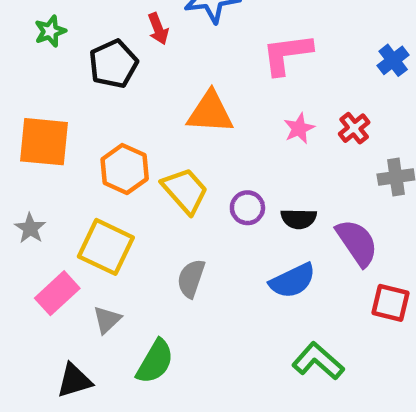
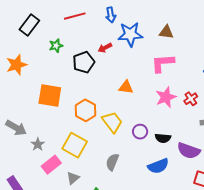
red arrow: (158, 29) -> (105, 48), turned 80
orange triangle: (210, 112) -> (126, 87), size x0.7
pink star: (299, 128) -> (166, 97), size x1.5
gray star: (30, 228) -> (38, 144), moved
purple semicircle: (357, 243) -> (189, 151), turned 140

